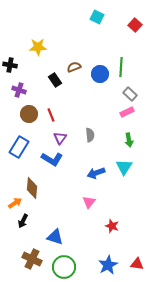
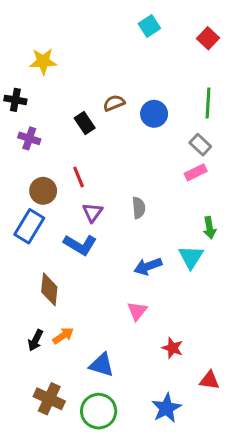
cyan square: (97, 17) -> (149, 26), turned 32
yellow star: (38, 47) -> (43, 61), moved
green line: (121, 67) -> (208, 103), moved
brown circle: (29, 114) -> (43, 191), moved
green arrow: (129, 140) -> (210, 228), moved
orange arrow: (15, 203) -> (63, 336), moved
blue triangle: (55, 237) -> (102, 365), moved
red triangle: (137, 264) -> (210, 380), moved

